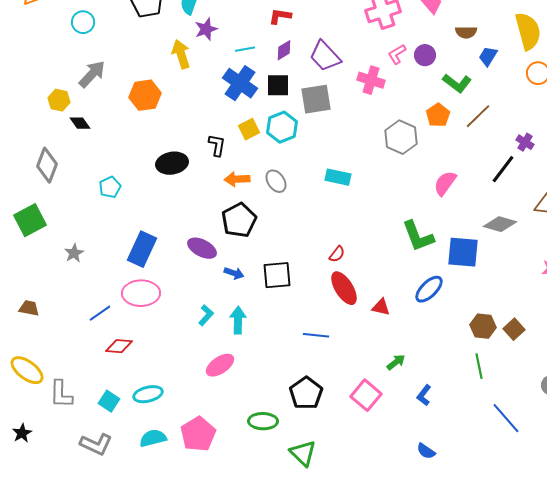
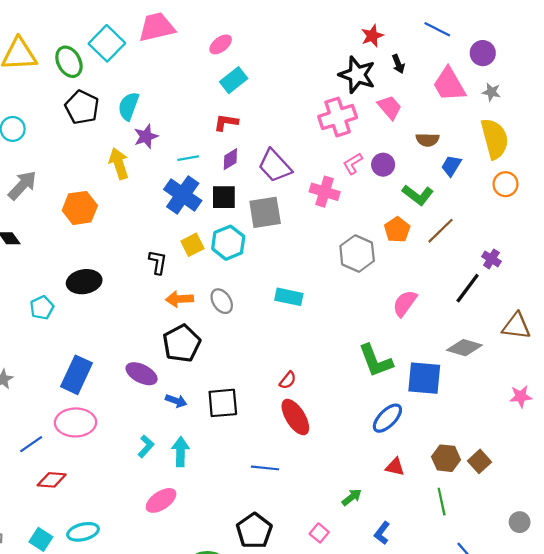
black ellipse: (172, 163) -> (84, 282), moved
red triangle: (381, 307) -> (395, 467), moved
pink square: (366, 395) -> (319, 533), size x0.6

